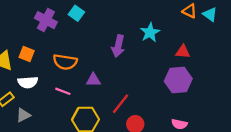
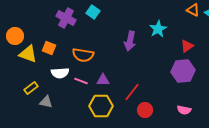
red triangle: (183, 52) -> (187, 46), turned -40
purple triangle: (93, 80) -> (103, 80), moved
white semicircle: (28, 82) -> (60, 73), moved
gray triangle: (23, 115) -> (46, 102), turned 40

